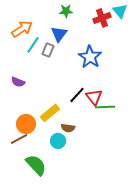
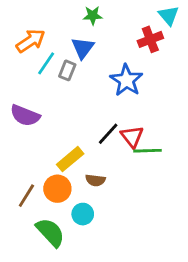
red cross: (102, 18) -> (150, 39), moved
purple semicircle: (18, 82) -> (25, 115), size x1.5
orange circle: (26, 124) -> (57, 189), moved
brown line: (19, 139) -> (26, 196), turned -30
cyan circle: (58, 141) -> (83, 214), moved

